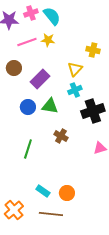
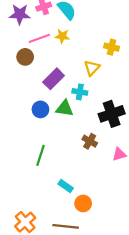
brown circle: (14, 68) -> (25, 57), moved
cyan cross: (75, 90) -> (80, 92), moved, turned 32
brown cross: (61, 136) -> (90, 141), moved
cyan rectangle: (43, 191) -> (66, 186), moved

